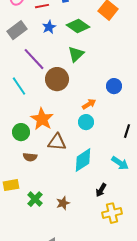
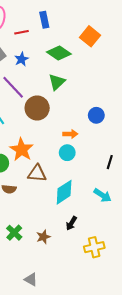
blue star: (49, 27) -> (21, 59), moved
orange arrow: (89, 104) -> (70, 134), turned 32
black arrow: (101, 190) -> (71, 223), moved

